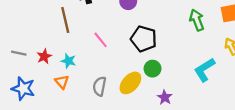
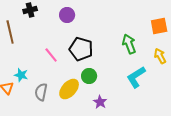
green arrow: (197, 20) -> (129, 44), moved
pink line: (101, 40) -> (51, 55), moved
cyan star: (69, 61) -> (21, 75), moved

